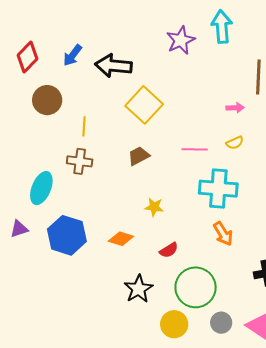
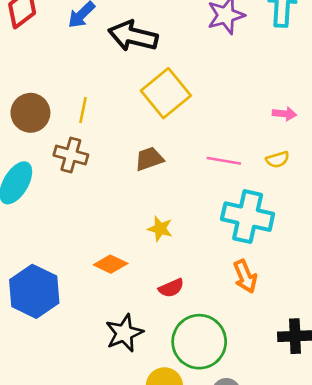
brown circle: (47, 100) -> (30, 113), moved
blue hexagon: (67, 235) -> (34, 291), moved

